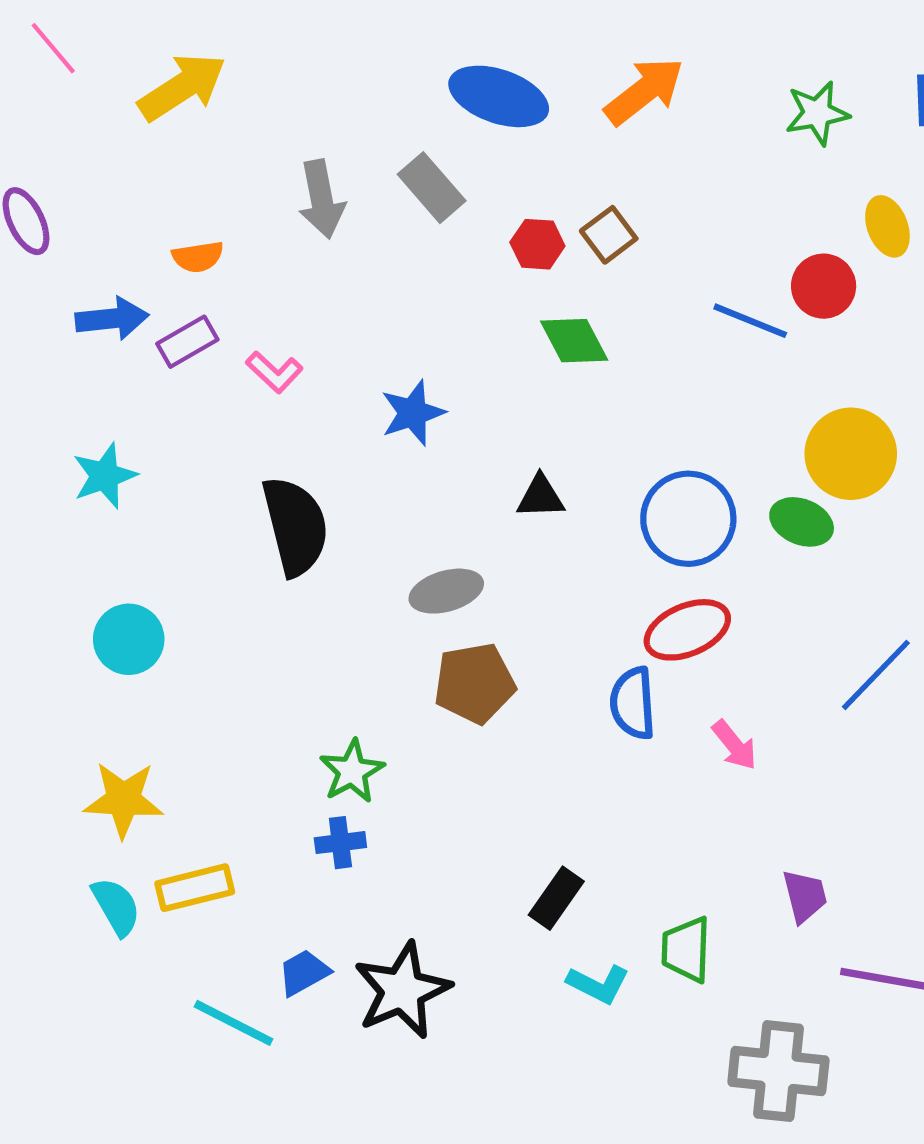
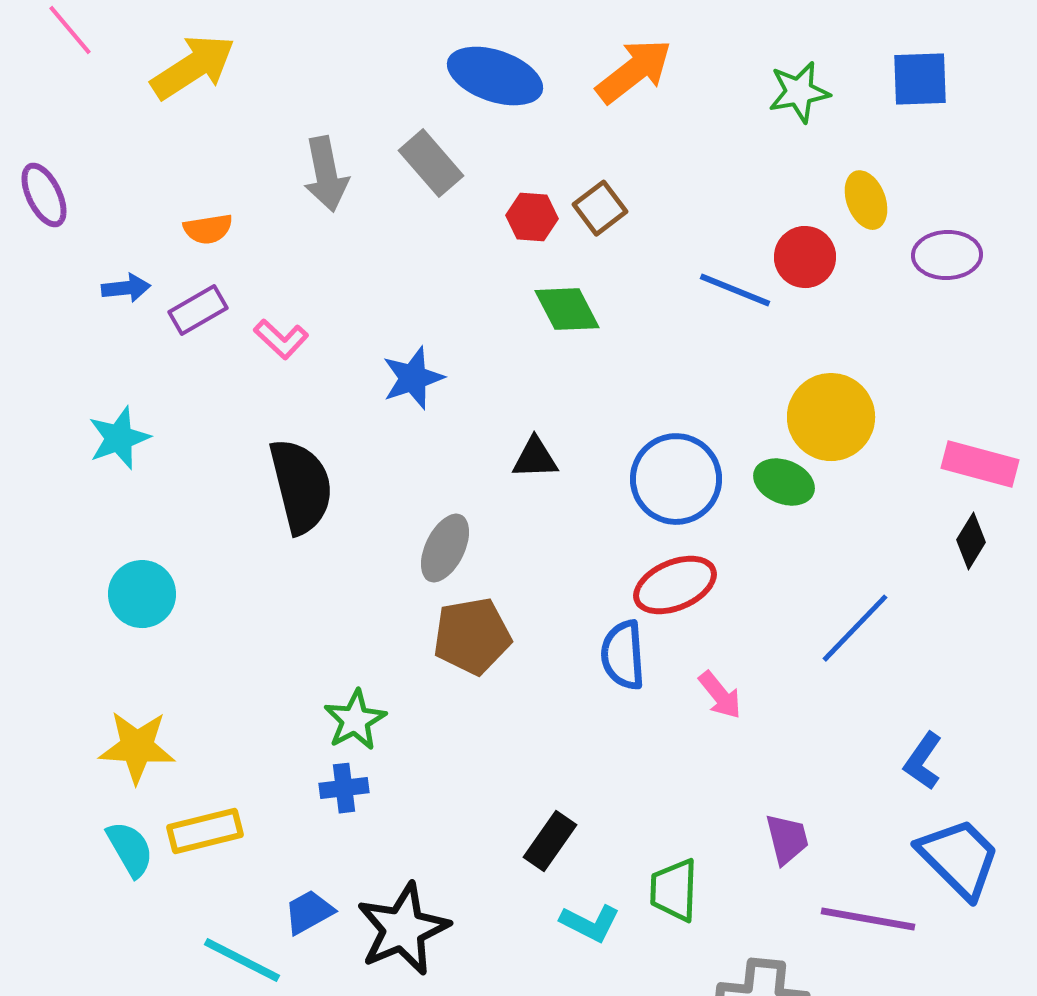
blue arrow: (112, 319) -> (126, 288), size x0.7
gray ellipse: (446, 591) -> (445, 548), turned -48

